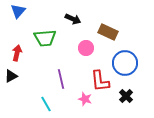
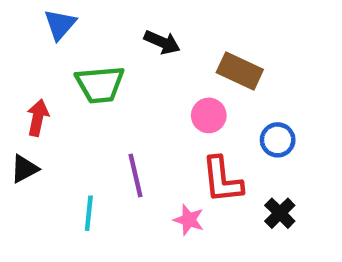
blue triangle: (18, 11) -> (60, 24), moved
pink circle: (86, 48) -> (209, 115), moved
blue circle: (125, 63) -> (278, 140), size x0.6
cyan line: (46, 104) -> (89, 213), moved, turned 35

